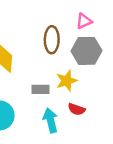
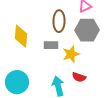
gray rectangle: (41, 89) -> (51, 45), moved

